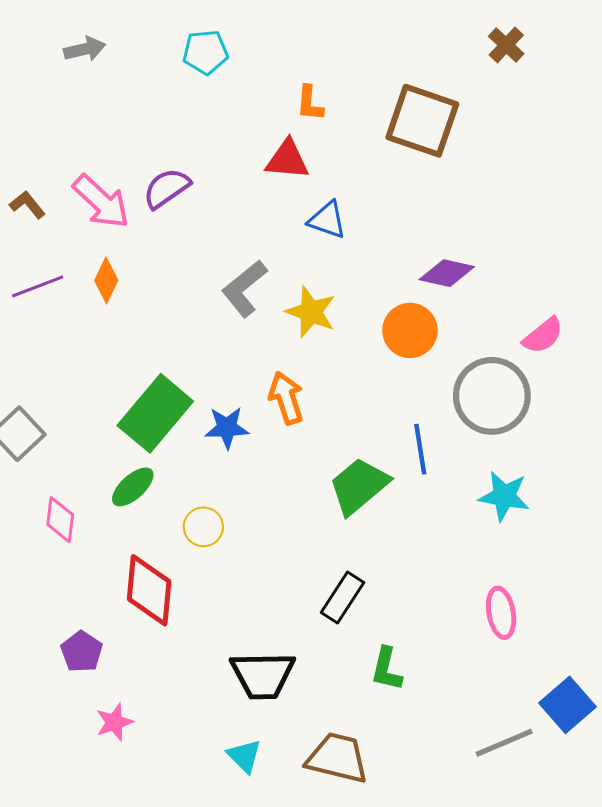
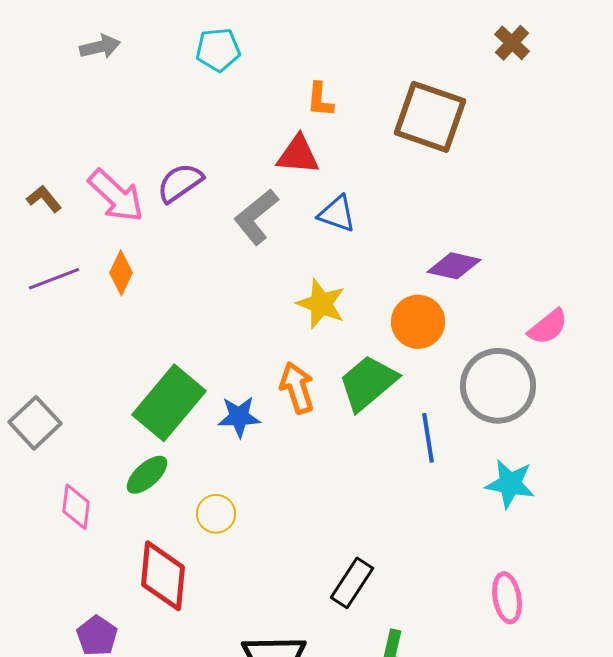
gray L-shape: (244, 288) -> (256, 217), moved
green trapezoid: (359, 486) -> (368, 383), moved

